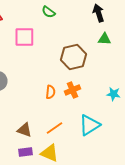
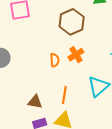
orange line: (54, 128) -> (64, 95), turned -36

